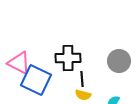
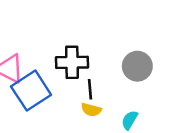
blue square: (36, 80) -> (31, 91), turned 32

